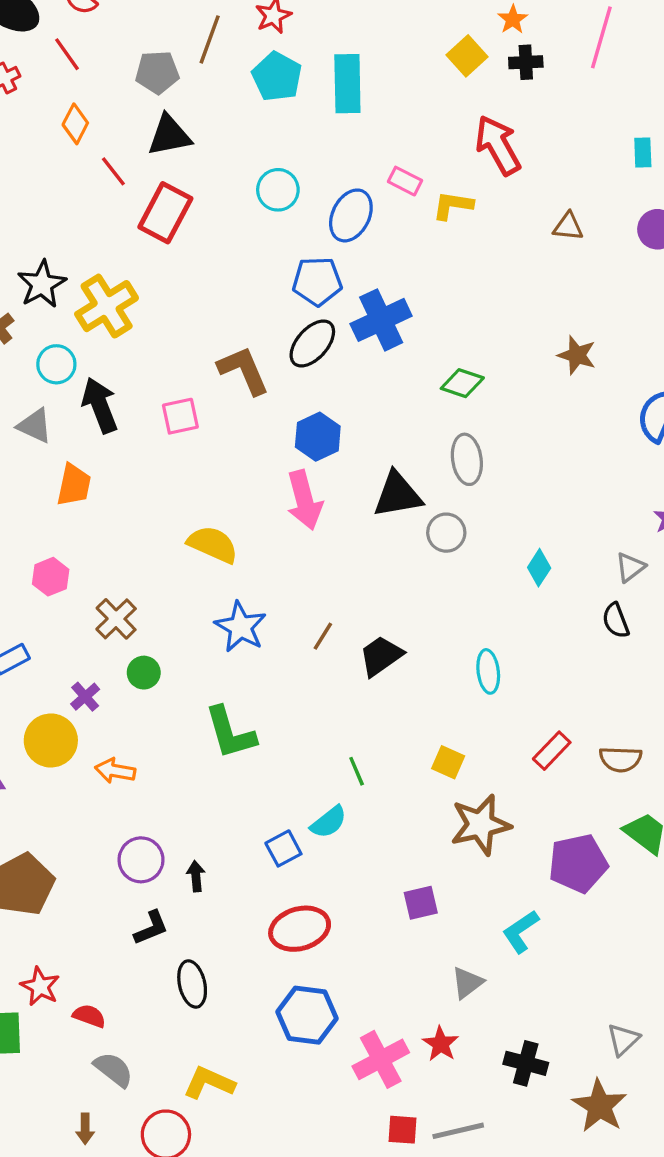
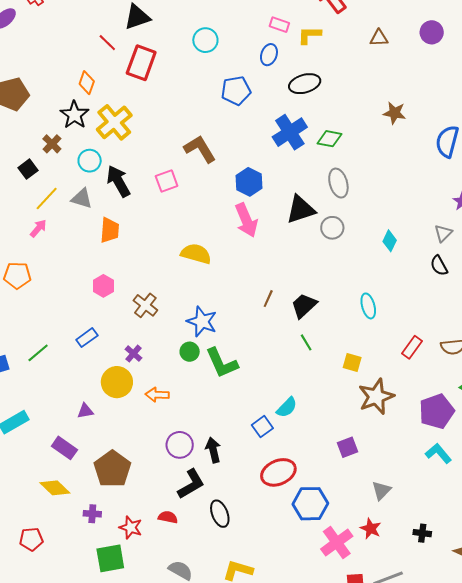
orange diamond: (75, 124) -> (87, 83), moved
blue ellipse: (351, 215) -> (269, 55), moved, size x0.7
blue cross: (381, 320) -> (290, 132), moved
black ellipse: (312, 343) -> (305, 84), moved, turned 40
blue star: (241, 627) -> (202, 321), moved
green circle: (144, 673) -> (190, 352), moved
green line: (357, 771) -> (306, 342), moved
black arrow: (196, 876) -> (213, 450), size x1.4
black L-shape: (151, 928) -> (191, 484), size x1.4
cyan L-shape: (521, 931) -> (438, 453), moved, turned 92
blue hexagon: (307, 1015) -> (310, 504), moved
red semicircle: (89, 1016) -> (168, 517), moved
black cross: (526, 1063) -> (422, 533), size x0.7

